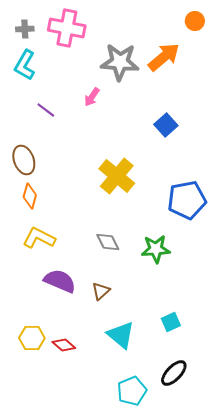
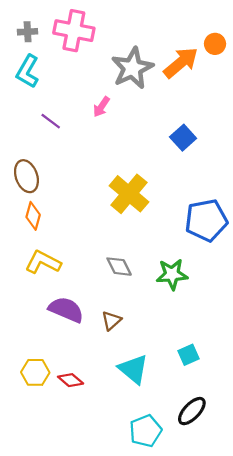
orange circle: (195, 21) -> (215, 44), moved
gray star: (120, 62) -> (132, 68), turned -30

